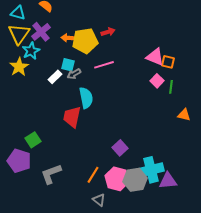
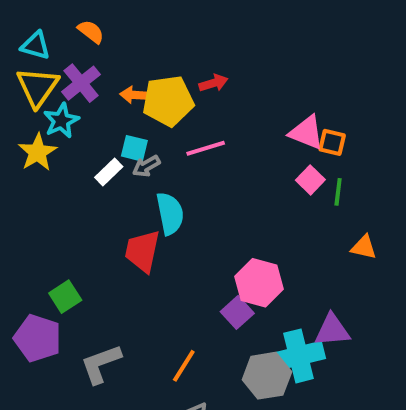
pink hexagon: (117, 179) -> (259, 283), moved
purple triangle: (168, 181) -> (332, 330), moved

